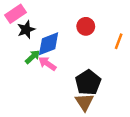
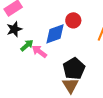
black star: (26, 30) -> (14, 29), moved
blue diamond: (49, 44) -> (55, 34), moved

